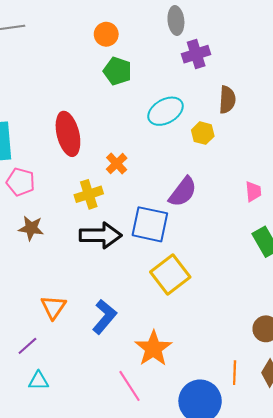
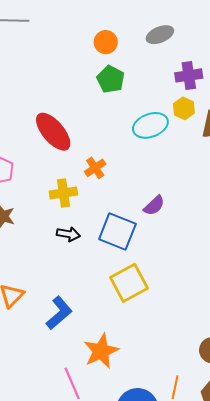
gray ellipse: (176, 21) -> (160, 35), moved, turned 64
yellow hexagon: (203, 133) -> (184, 108), moved
red ellipse: (68, 134) -> (53, 132), turned -36
purple semicircle: (183, 192) -> (154, 206), size x0.7
black arrow: (101, 235) -> (68, 234), size x0.6

